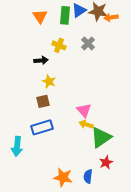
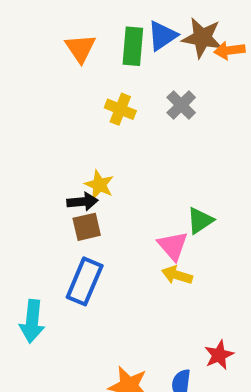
black arrow: (41, 60) -> (82, 202), moved
blue rectangle: (42, 127) -> (85, 281), turned -50
green triangle: (101, 137) -> (200, 221), moved, size x0.6

